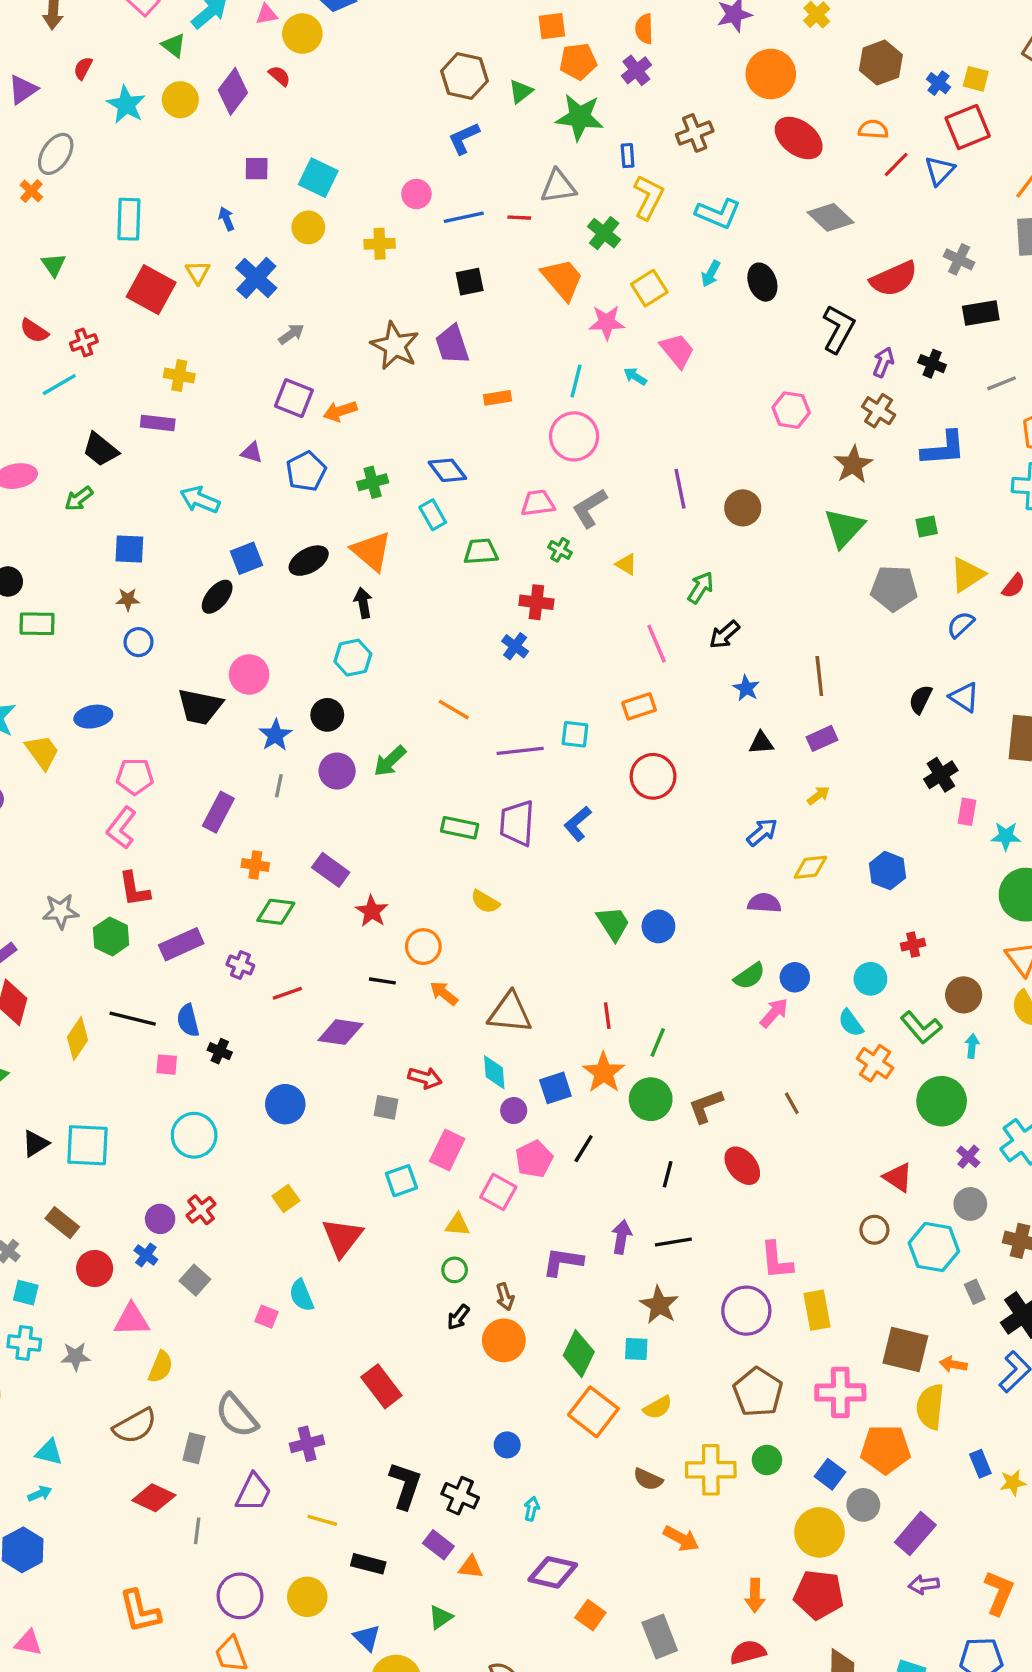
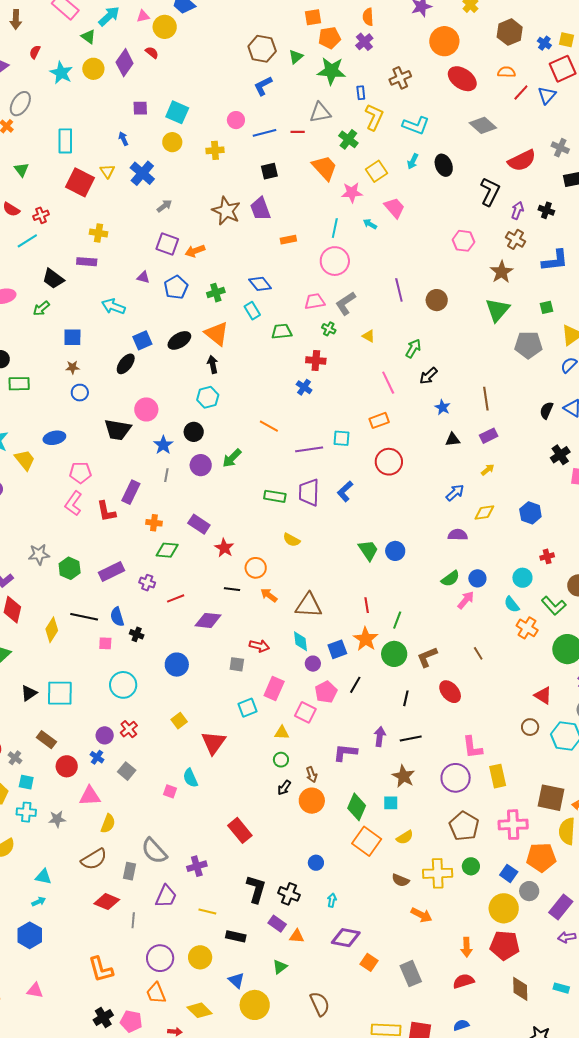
red L-shape: (134, 889) -> (106, 511), moved

